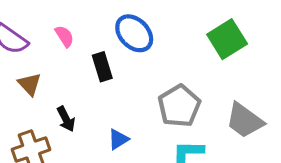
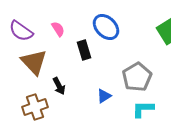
brown triangle: (30, 84) -> (34, 62), size x1.6
blue triangle: (118, 139) -> (104, 96), moved

